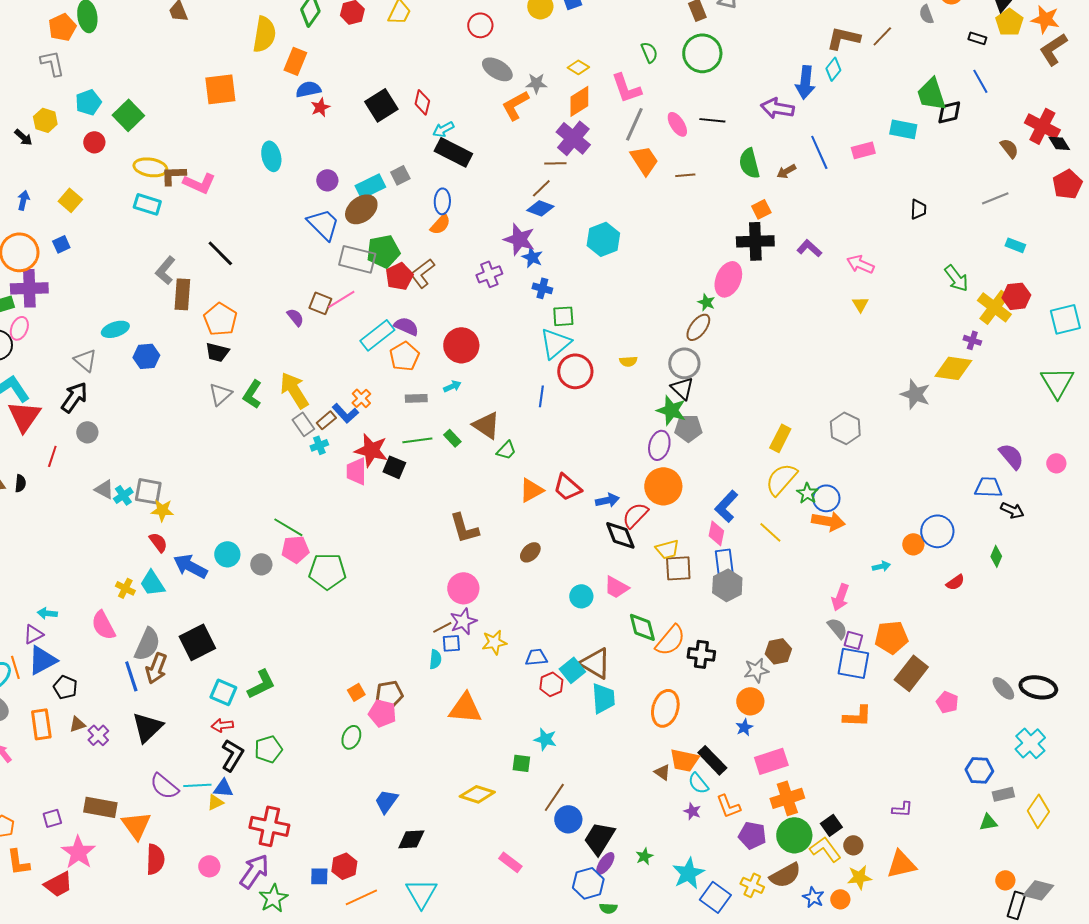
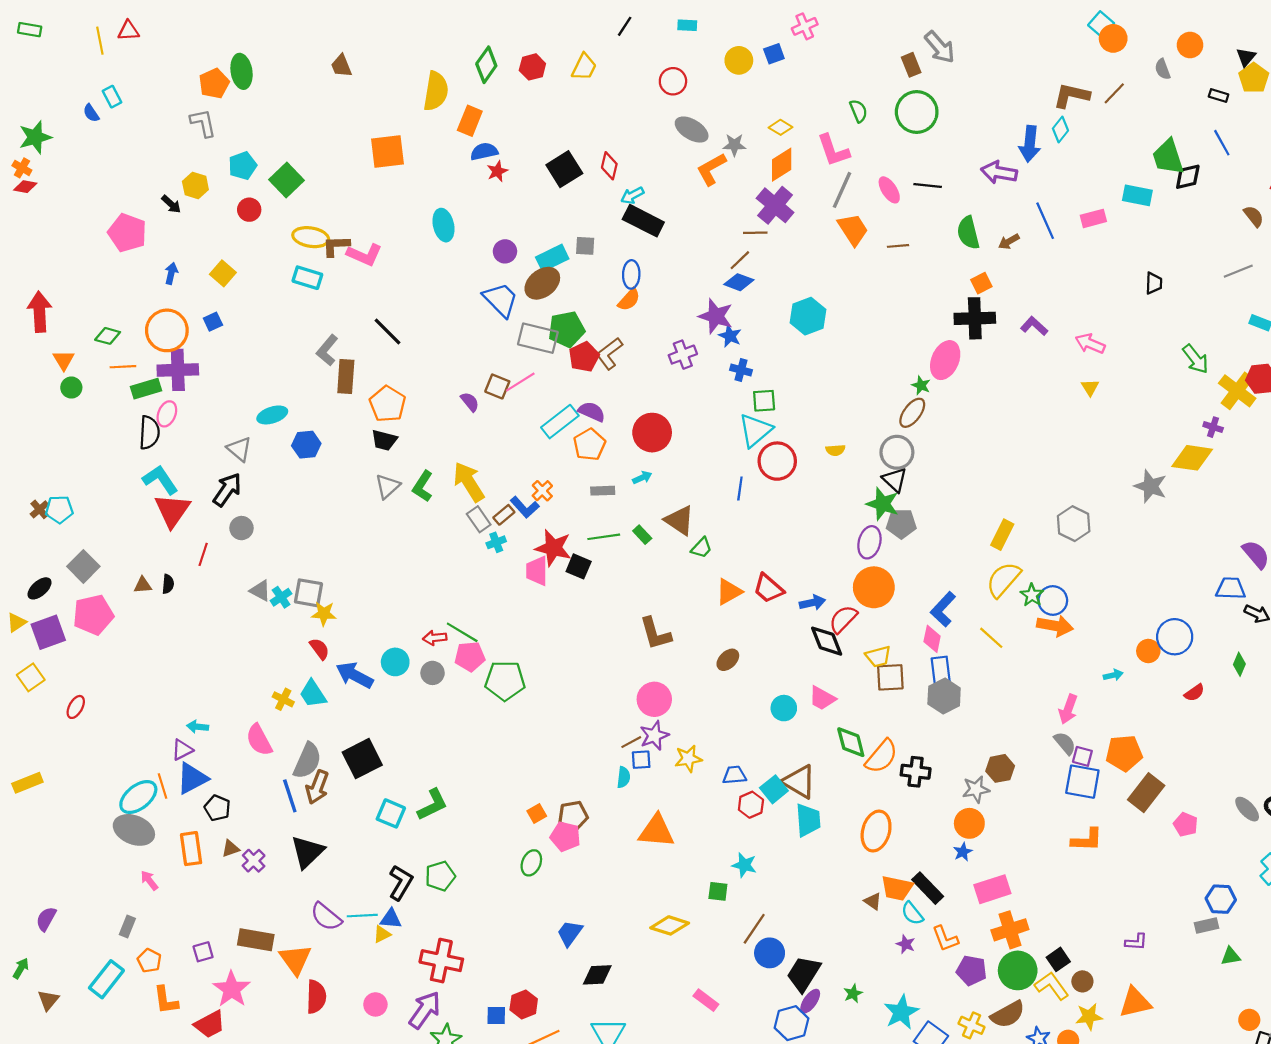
gray square: (400, 175) -> (585, 246), turned 30
red arrow: (222, 725) -> (435, 638), moved
gray rectangle: (1003, 794) -> (1206, 925), moved

